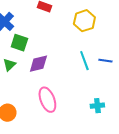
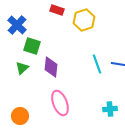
yellow hexagon: (84, 21) -> (84, 20), moved
purple diamond: (38, 64) -> (51, 67), turned -70

